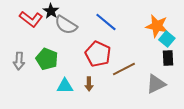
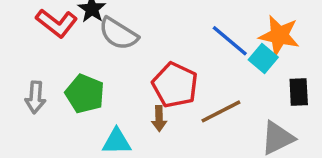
blue line: (106, 22) -> (230, 41), moved
cyan square: (167, 39) -> (263, 58), moved
brown arrow: (89, 84) -> (159, 119), moved

